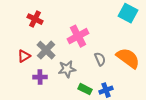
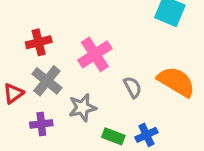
red cross: (35, 19) -> (39, 42), moved, turned -35

